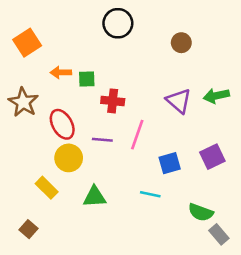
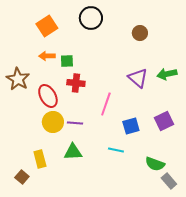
orange square: (27, 43) -> (47, 26), moved
red cross: (113, 101) -> (76, 83), moved
purple line: (102, 140) -> (75, 123), moved
yellow rectangle: (47, 188) -> (40, 159), moved, turned 30

